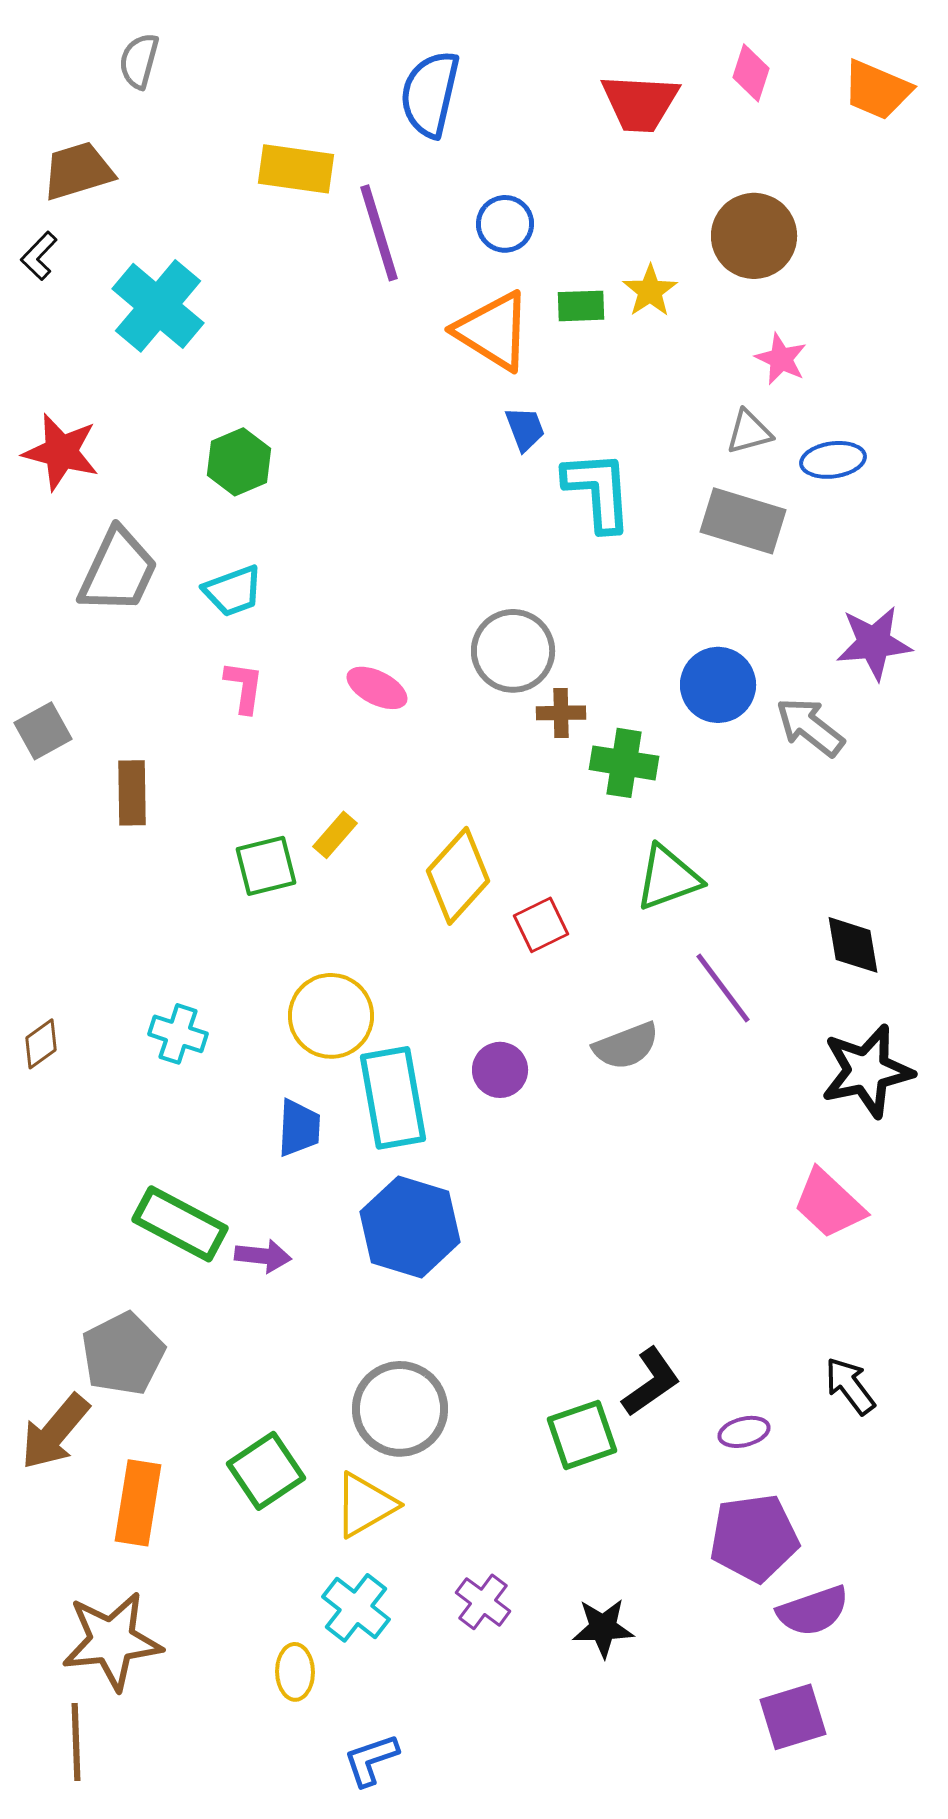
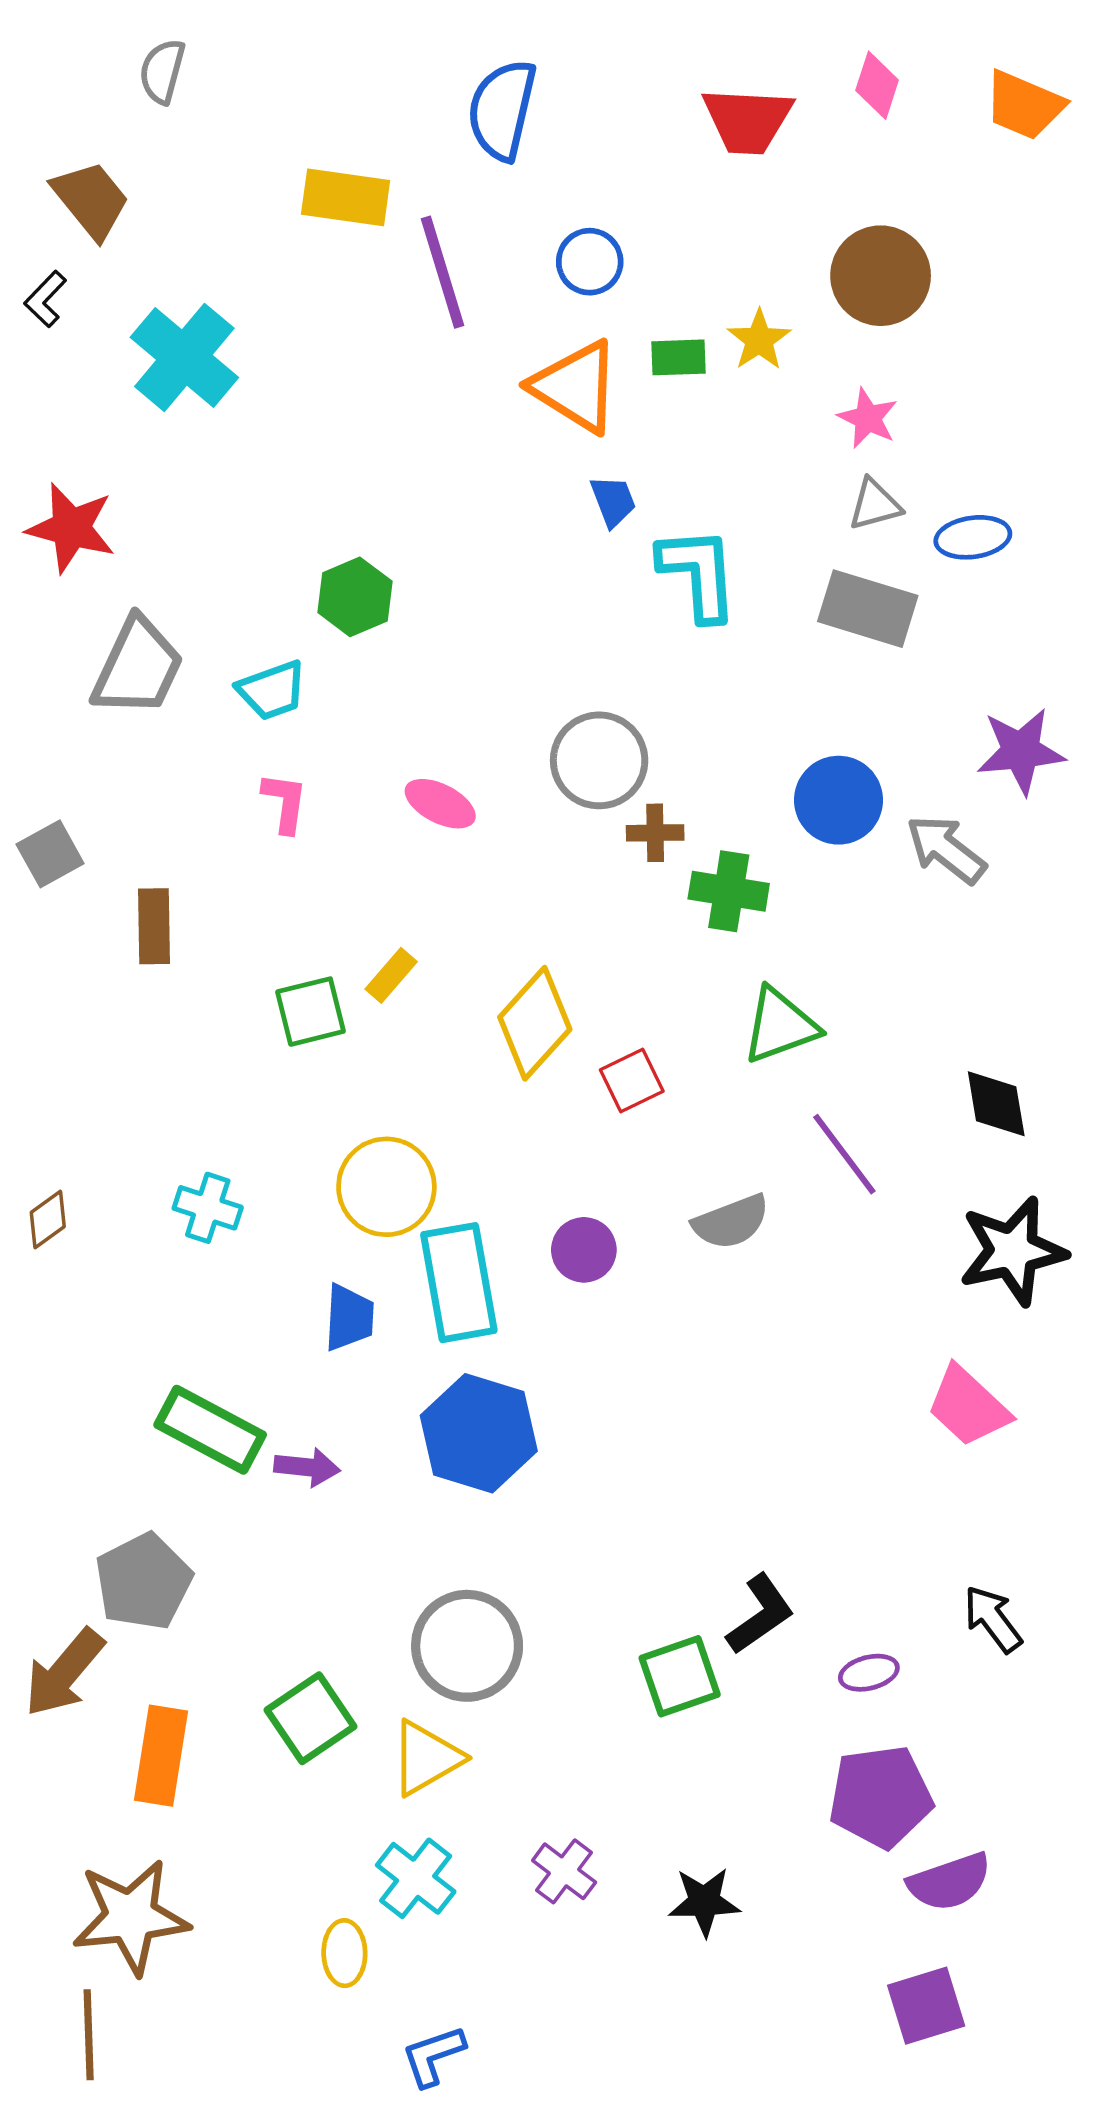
brown trapezoid: (78, 171) -> (91, 200), turned 68
pink star: (781, 359) -> (868, 418), moved
green hexagon: (239, 462) -> (355, 597), moved

